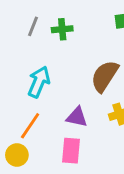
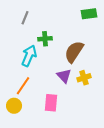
green cross: (62, 29) -> (45, 39), moved
purple triangle: (77, 117) -> (64, 76), moved, turned 35

